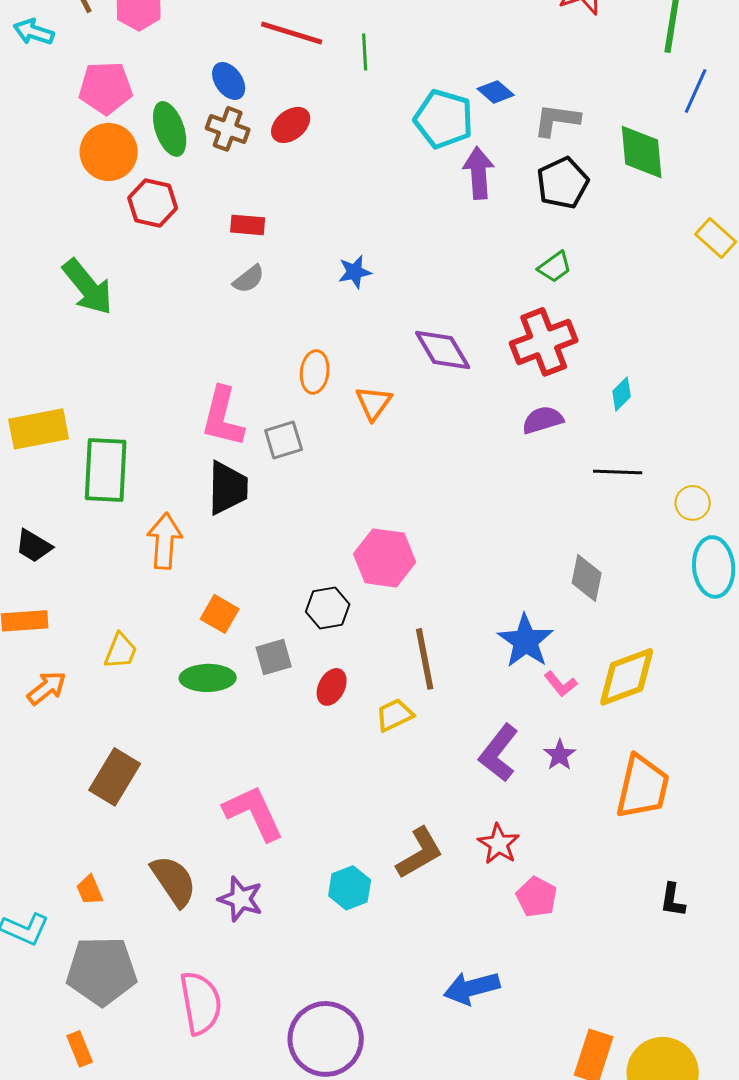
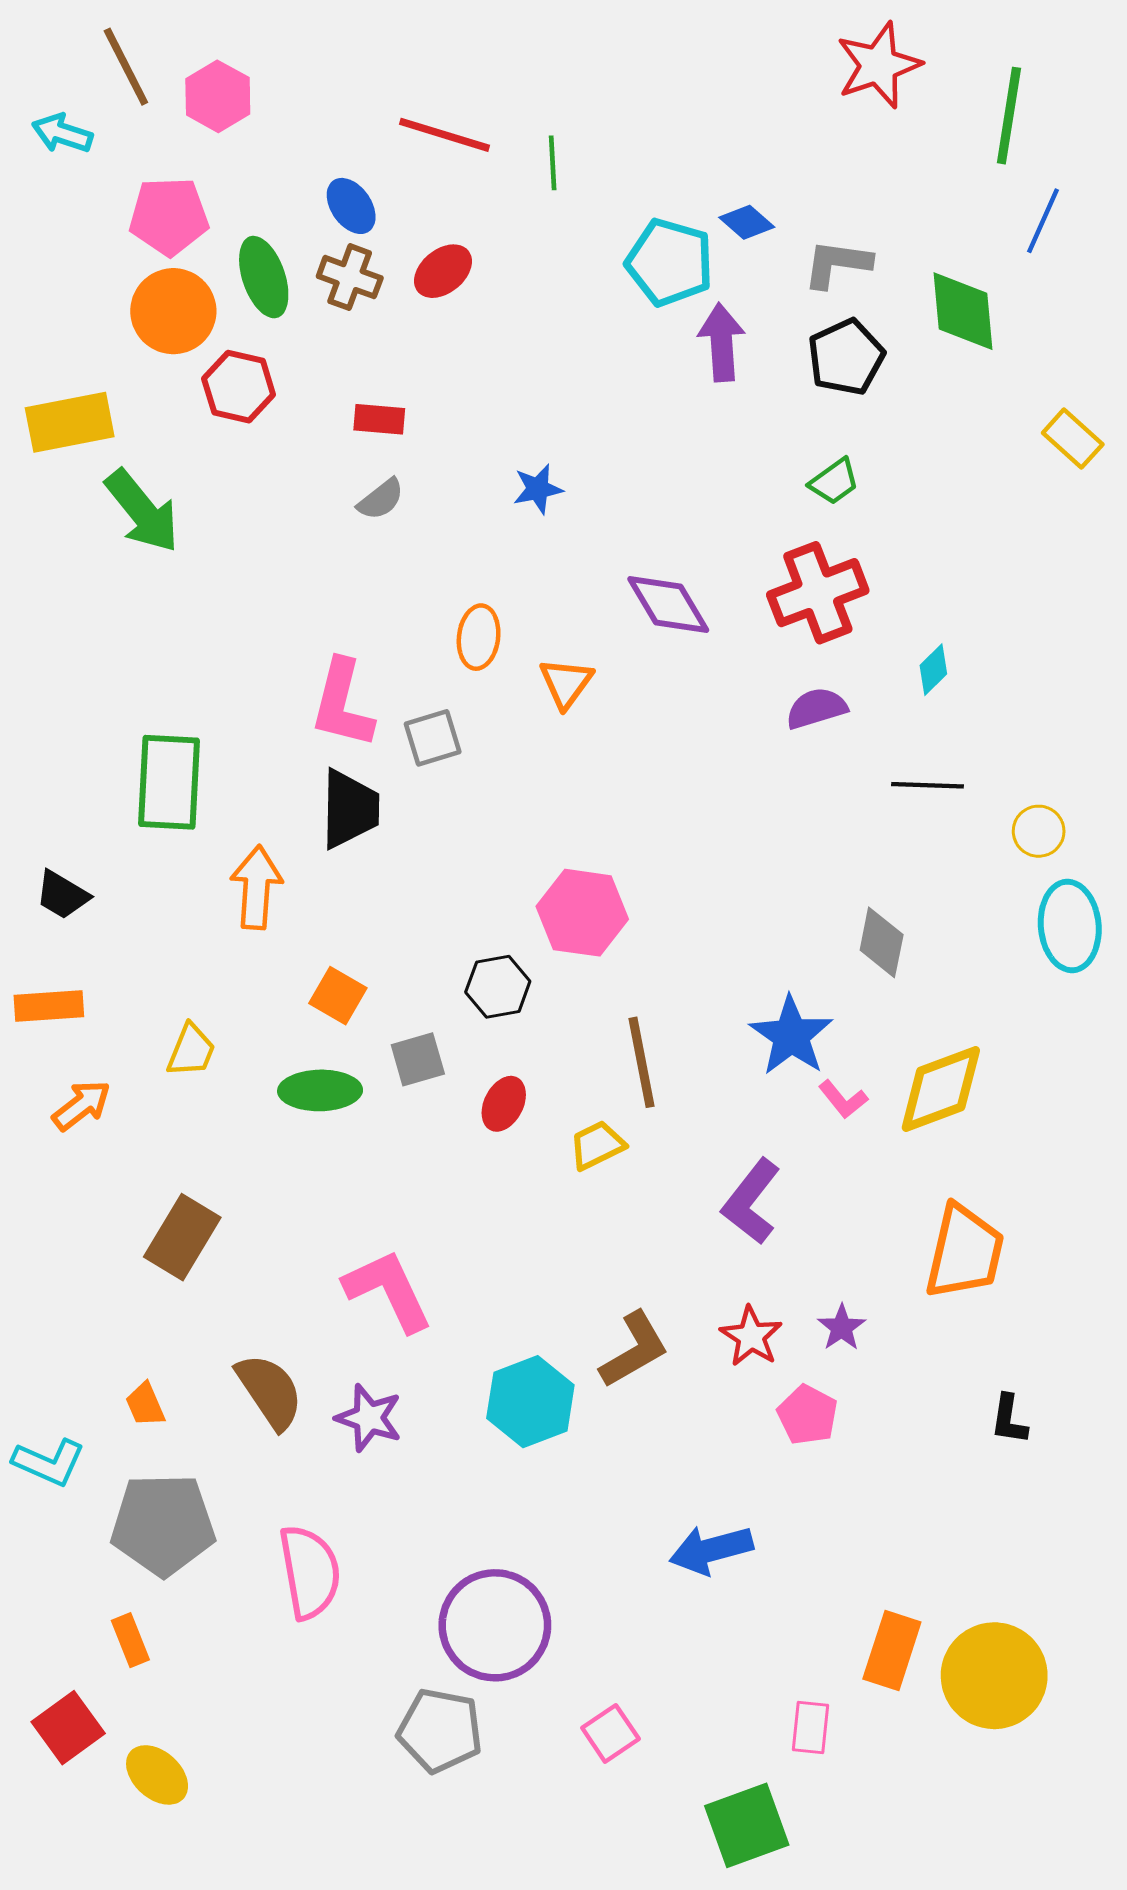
yellow rectangle: (39, 429) -> (70, 422), moved
purple star: (560, 755) -> (842, 1328), moved
cyan hexagon: (350, 888) -> (530, 1402), size x1.4

